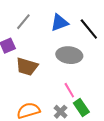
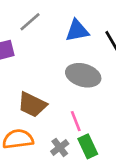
brown trapezoid: (27, 67) -> (32, 105), moved

